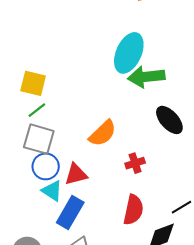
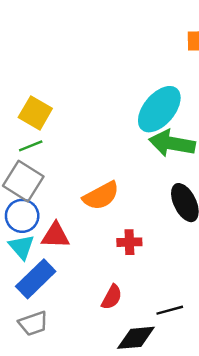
red semicircle: (133, 210) -> (112, 297), size x0.7

